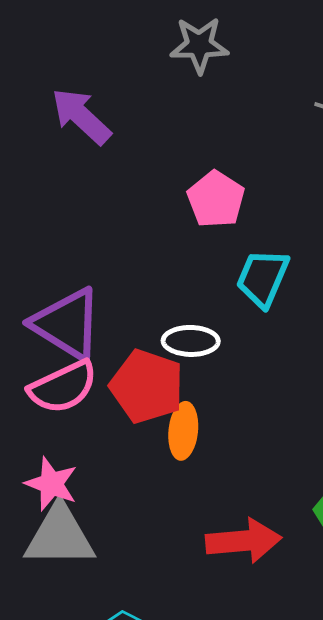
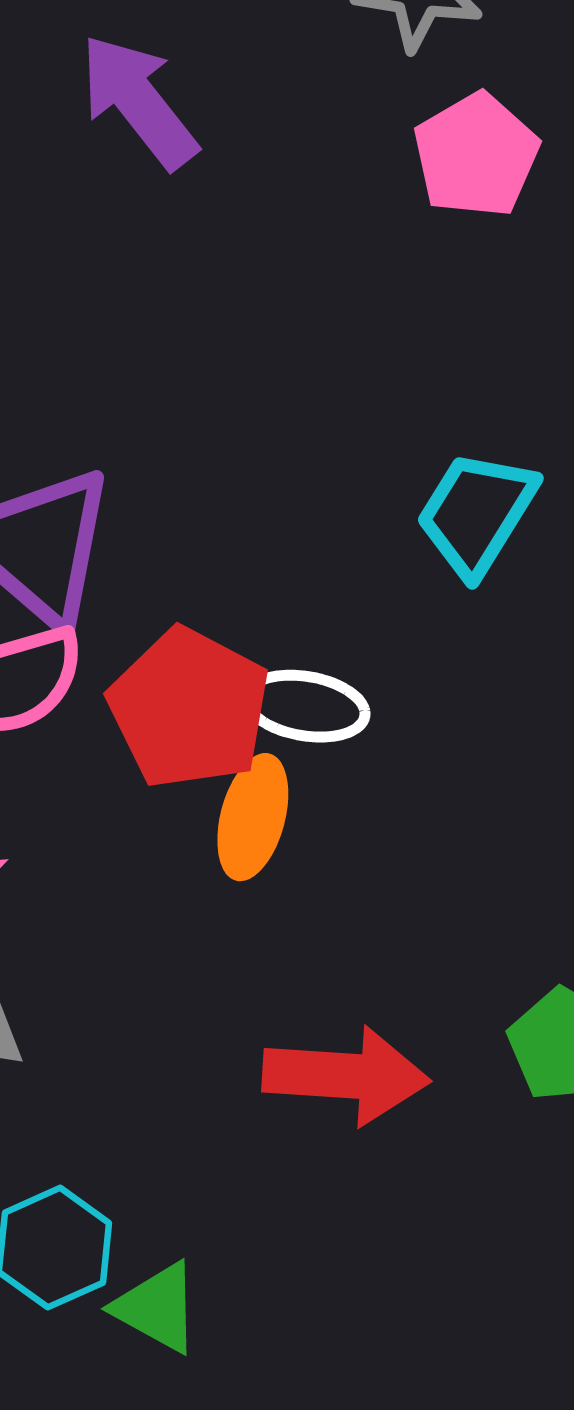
pink pentagon: (216, 199) -> (476, 155), moved
white ellipse: (191, 341) -> (305, 706), moved

